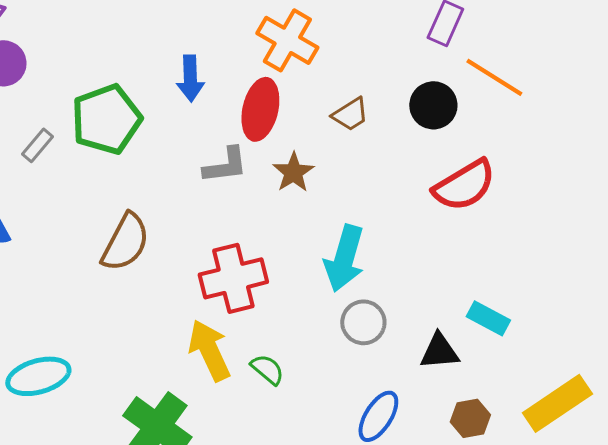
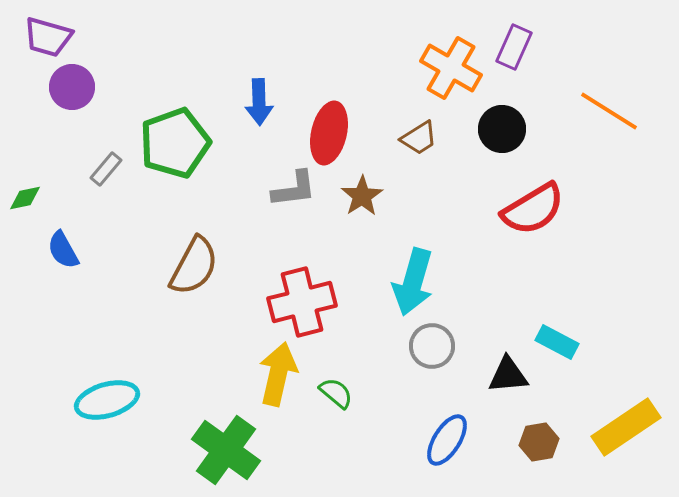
orange cross: (287, 40) -> (451, 68), moved
orange line: (494, 77) -> (609, 111), moved
yellow arrow: (209, 350) -> (278, 374), turned 38

